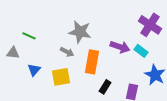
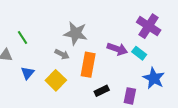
green line: (29, 36) -> (22, 38), turned 32
yellow square: (61, 77) -> (56, 80), turned -36
black rectangle: (105, 87) -> (102, 91), turned 32

